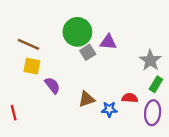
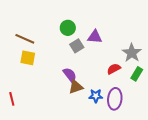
green circle: (77, 32) -> (68, 28), size x0.6
purple semicircle: (52, 85) -> (70, 75), moved
red semicircle: (130, 98) -> (114, 69), moved, turned -32
purple ellipse: (153, 113) -> (115, 99), moved

